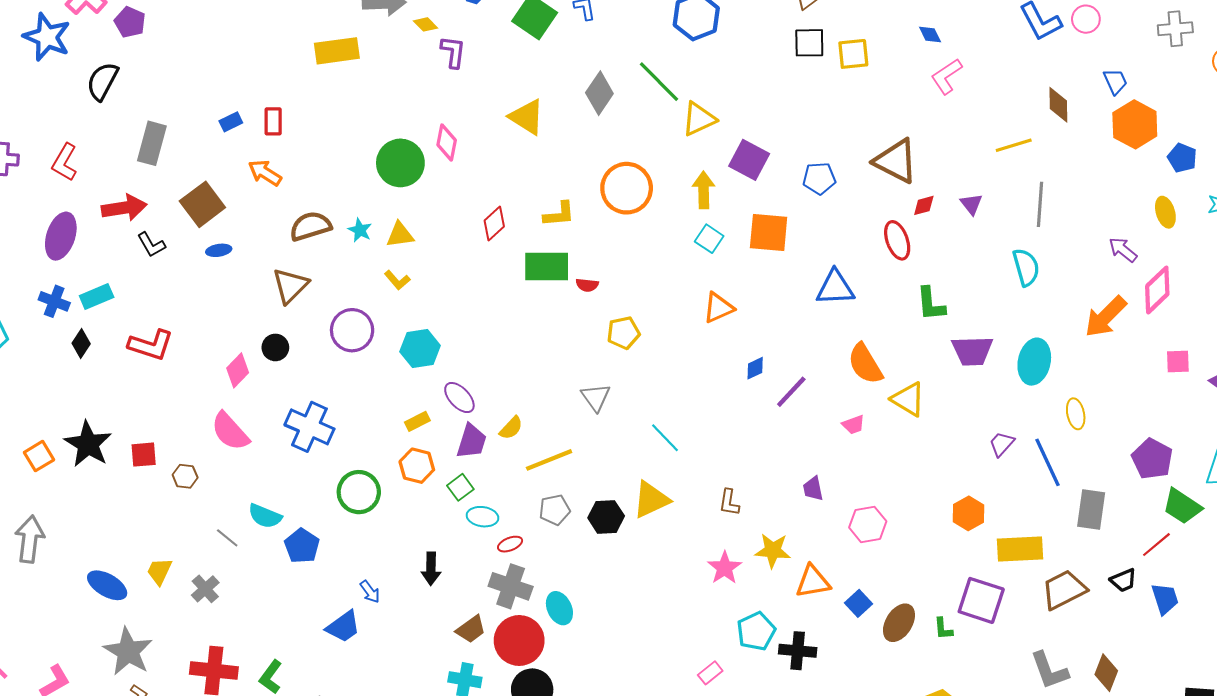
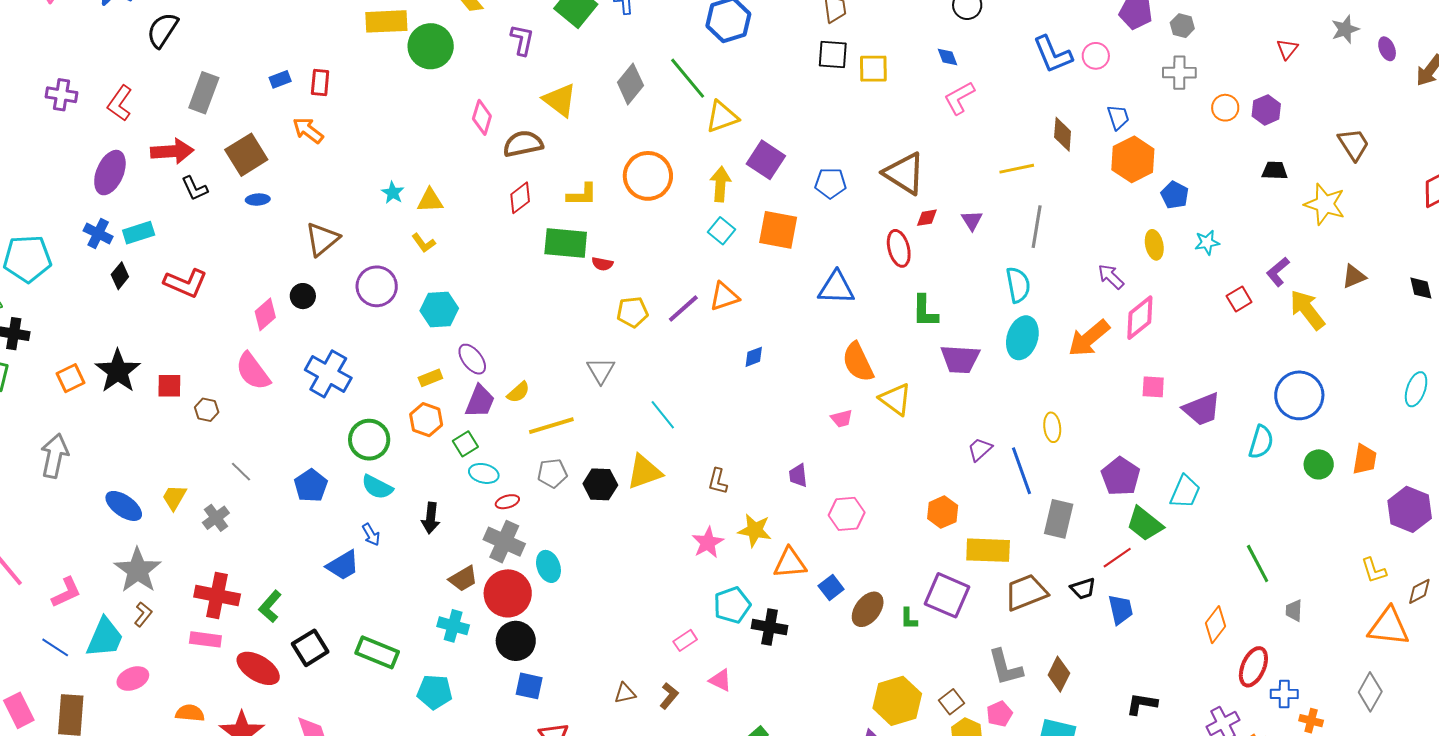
purple L-shape: (453, 52) -> (522, 40), moved
green circle: (400, 163) -> (431, 46), moved
brown semicircle: (310, 226) -> (523, 144), moved
cyan ellipse: (1034, 362) -> (1022, 338), moved
purple line: (791, 392) -> (683, 308), moved
cyan semicircle: (265, 516) -> (377, 487), moved

